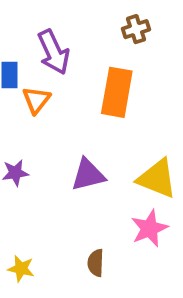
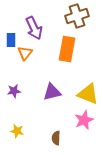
brown cross: (136, 29) -> (77, 16), size x1.6
yellow star: (21, 269) -> (17, 131), moved

